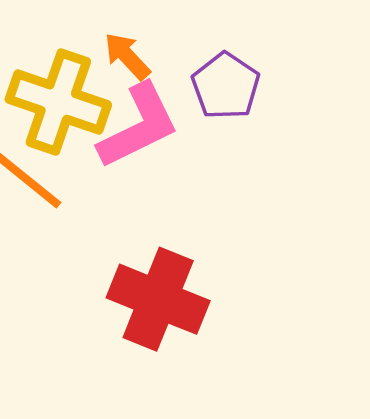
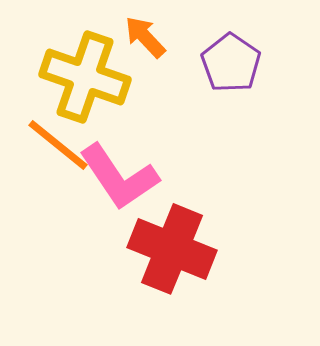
pink L-shape: (139, 126) -> (119, 177), moved, turned 82

